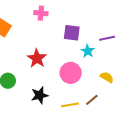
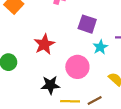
black star: (40, 95) -> (50, 85), moved

